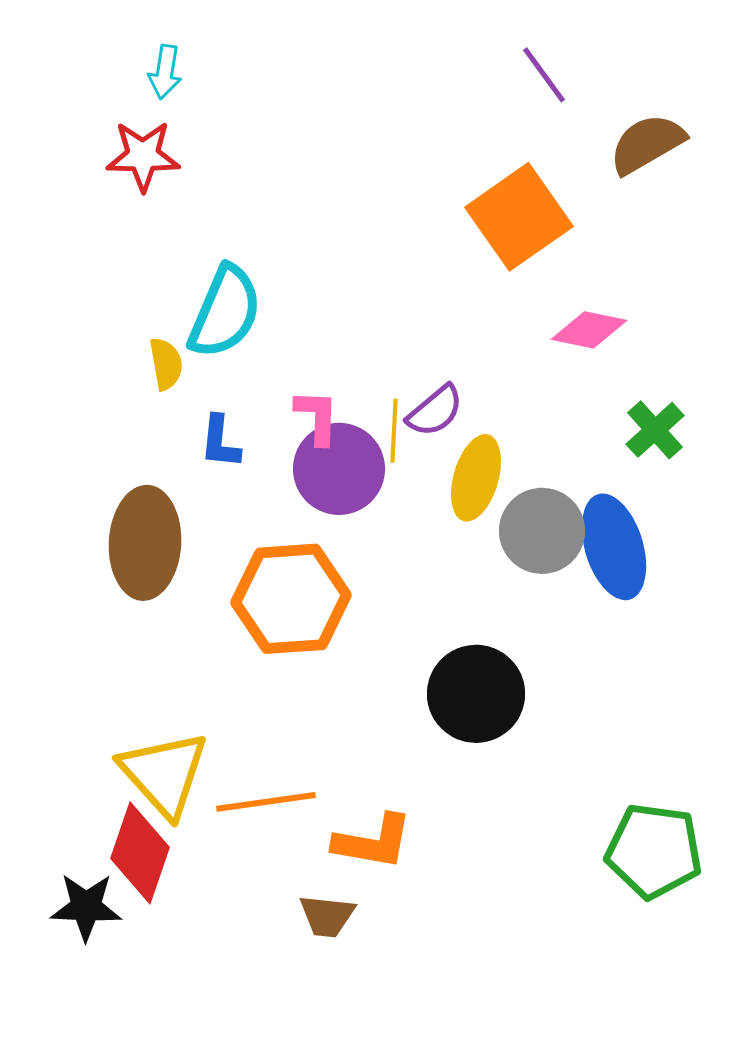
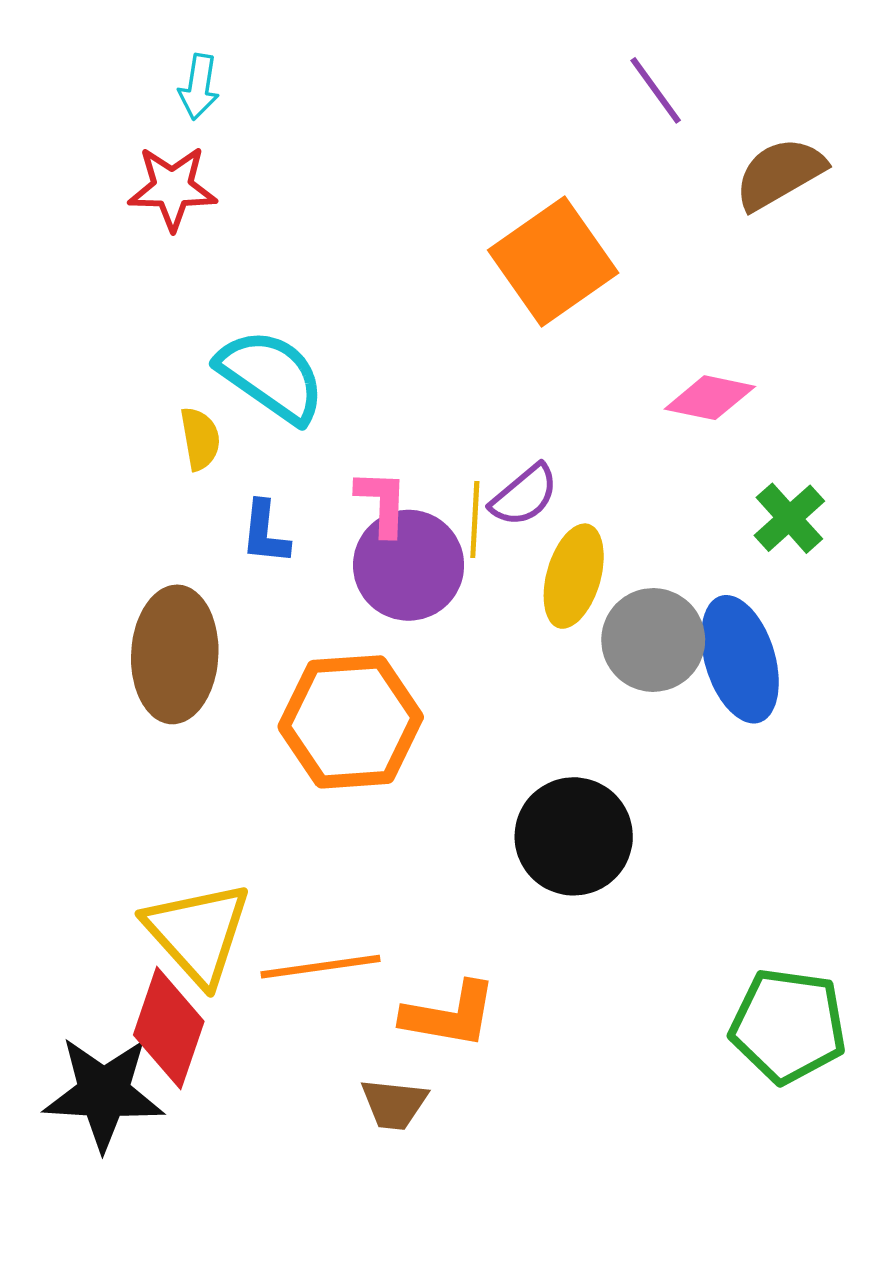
orange square: (519, 217) -> (553, 262), moved
cyan semicircle: (225, 312) -> (271, 376), turned -78
black star: (86, 907) -> (104, 1093), size x1.4

